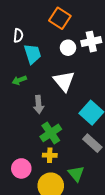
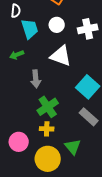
white cross: (91, 42) -> (88, 29), moved
white circle: (68, 48) -> (57, 25), moved
white triangle: (64, 81) -> (61, 56), turned -30

